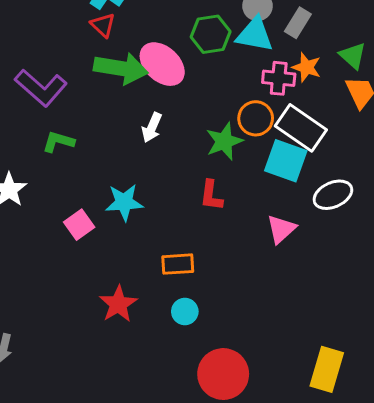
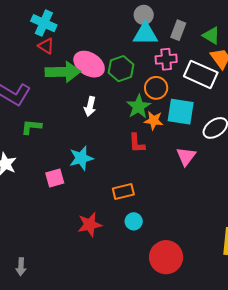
gray rectangle: (298, 23) -> (178, 30), moved
green hexagon: (211, 34) -> (121, 69), moved
orange star: (307, 67) -> (154, 121), moved
white rectangle: (301, 128) -> (201, 74), moved
pink square: (79, 225) -> (55, 178), turned 30
red star: (118, 304) -> (90, 225), turned 30

